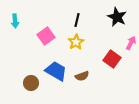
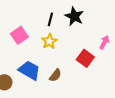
black star: (117, 17) -> (74, 16), moved
brown semicircle: (82, 76) -> (55, 75), turned -32

